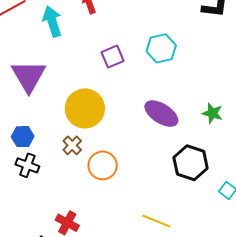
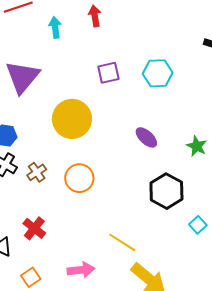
cyan arrow: (52, 21) -> (55, 27), size x0.7
purple ellipse: (161, 114) -> (146, 137), size x0.7
brown cross: (72, 145) -> (37, 172), moved

